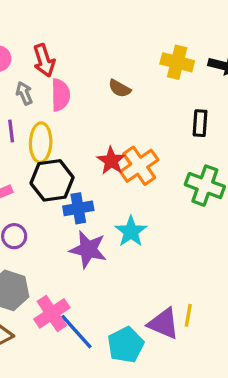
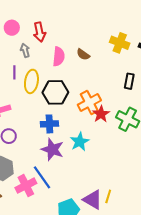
pink semicircle: (60, 95) -> (59, 57), moved
red star: (111, 161) -> (101, 114), moved
black hexagon: (52, 180) -> (55, 92), moved
blue line: (76, 332) -> (42, 177), moved

